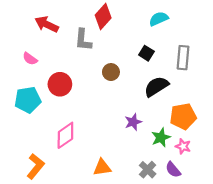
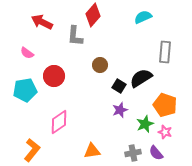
black square: (146, 53) -> (119, 86), moved
orange pentagon: (183, 116) -> (165, 105), turned 30
gray cross: (148, 170) -> (133, 153), turned 35

